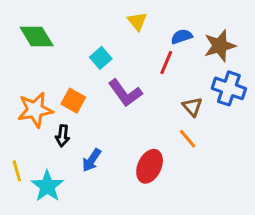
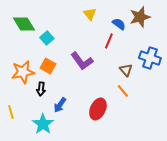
blue semicircle: (182, 37) -> (119, 24), turned 56
brown star: (220, 46) -> (140, 17), moved
cyan square: (101, 58) -> (47, 38), moved
cyan star: (47, 186) -> (43, 124), moved

